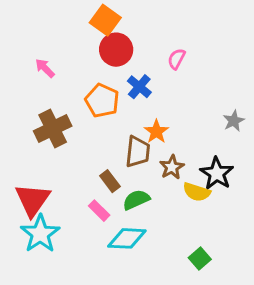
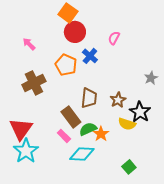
orange star: (156, 132) -> (101, 134), moved
brown star: (172, 167) -> (118, 100), moved
brown rectangle: (110, 181) -> (71, 117), size x1.5

